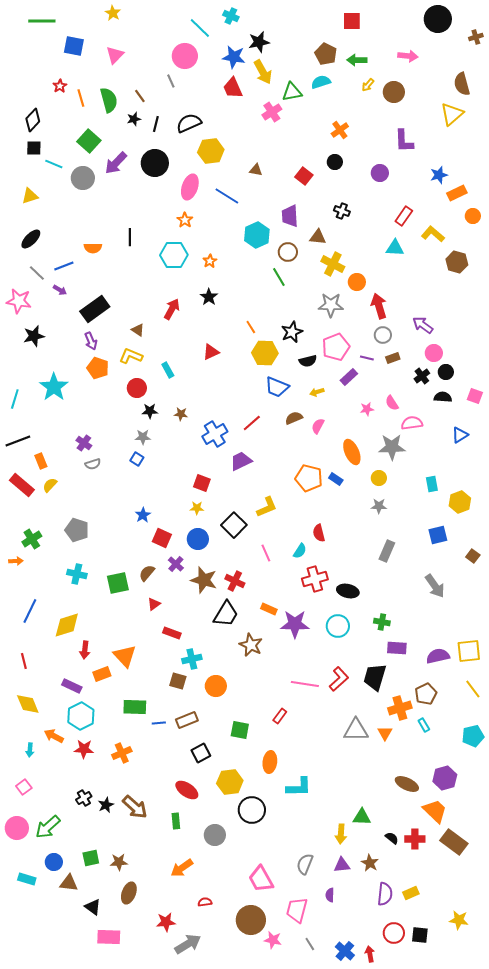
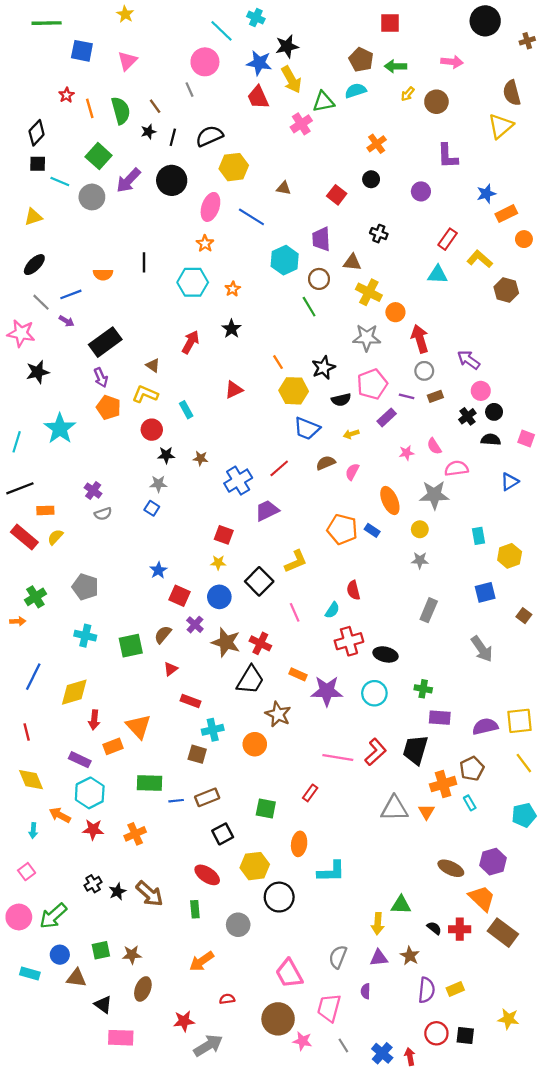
orange rectangle: (41, 461) -> (45, 510), turned -70
orange circle: (216, 686) -> (255, 744), moved

